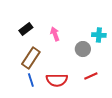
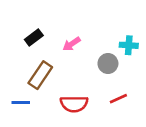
pink arrow: (55, 34) -> (72, 44), turned -104
blue line: (31, 80) -> (21, 103), moved, turned -72

